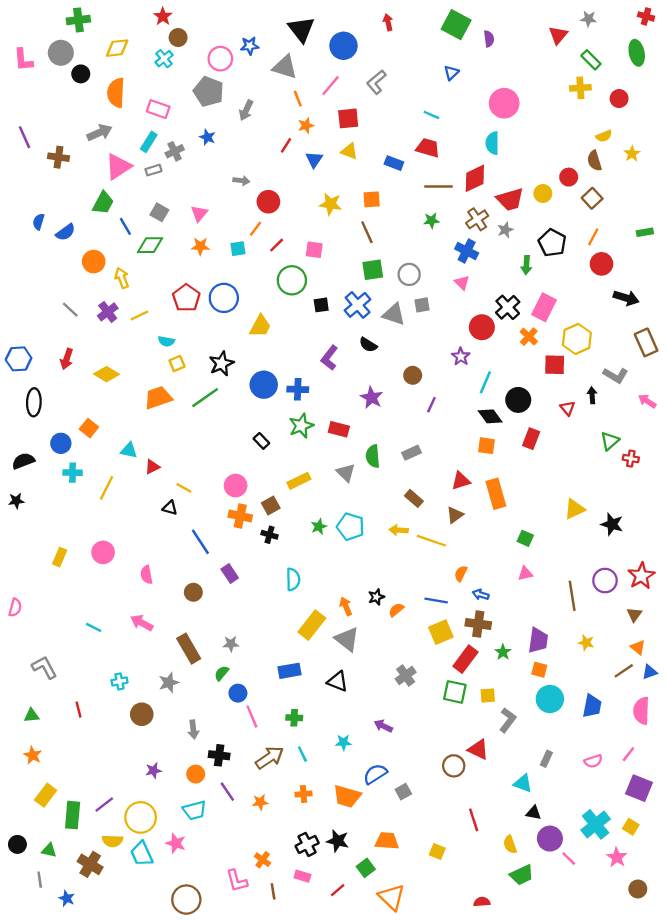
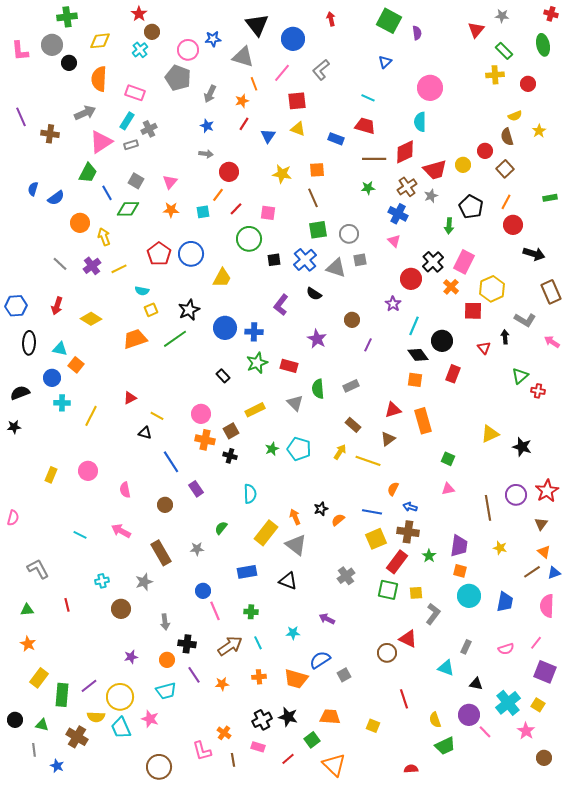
orange star: (306, 125) -> (242, 101), moved
blue star: (207, 137) -> (207, 126), moved
cyan triangle: (129, 450) -> (60, 349), moved
yellow arrow: (399, 530) -> (340, 452), turned 119
green semicircle: (221, 673) -> (221, 528), moved
black triangle: (533, 813) -> (476, 684), moved

